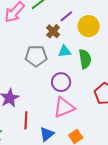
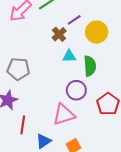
gray pentagon: (36, 56) -> (18, 69), moved
purple circle: (61, 82) -> (76, 90), moved

